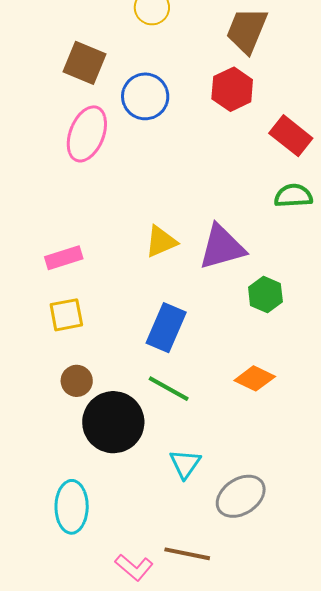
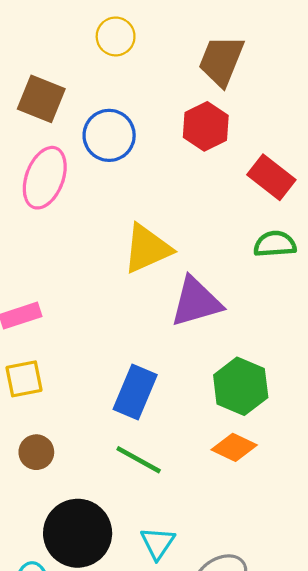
yellow triangle: (161, 242) -> (147, 249), moved, size x1.4
green hexagon: (265, 294) -> (241, 386), moved, size x1.4
black circle: (113, 422) -> (78, 533), moved

